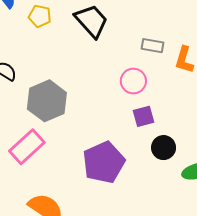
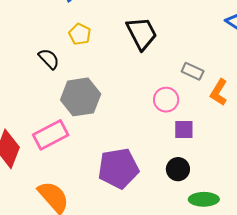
yellow pentagon: (40, 16) -> (80, 34), moved
purple square: (143, 116) -> (184, 130), moved

